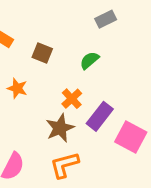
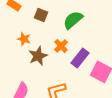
green semicircle: (89, 60) -> (73, 20), size x1.5
brown star: (60, 128) -> (38, 56), moved

